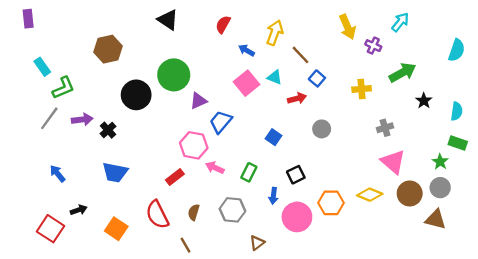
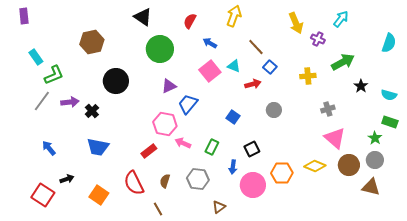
yellow arrow: (275, 33) -> (234, 16), moved
green circle: (174, 75) -> (160, 49), moved
cyan semicircle: (457, 111) -> (389, 95), turned 98

